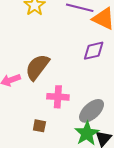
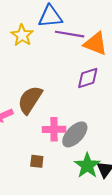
gray ellipse: (92, 111) -> (75, 134), moved

